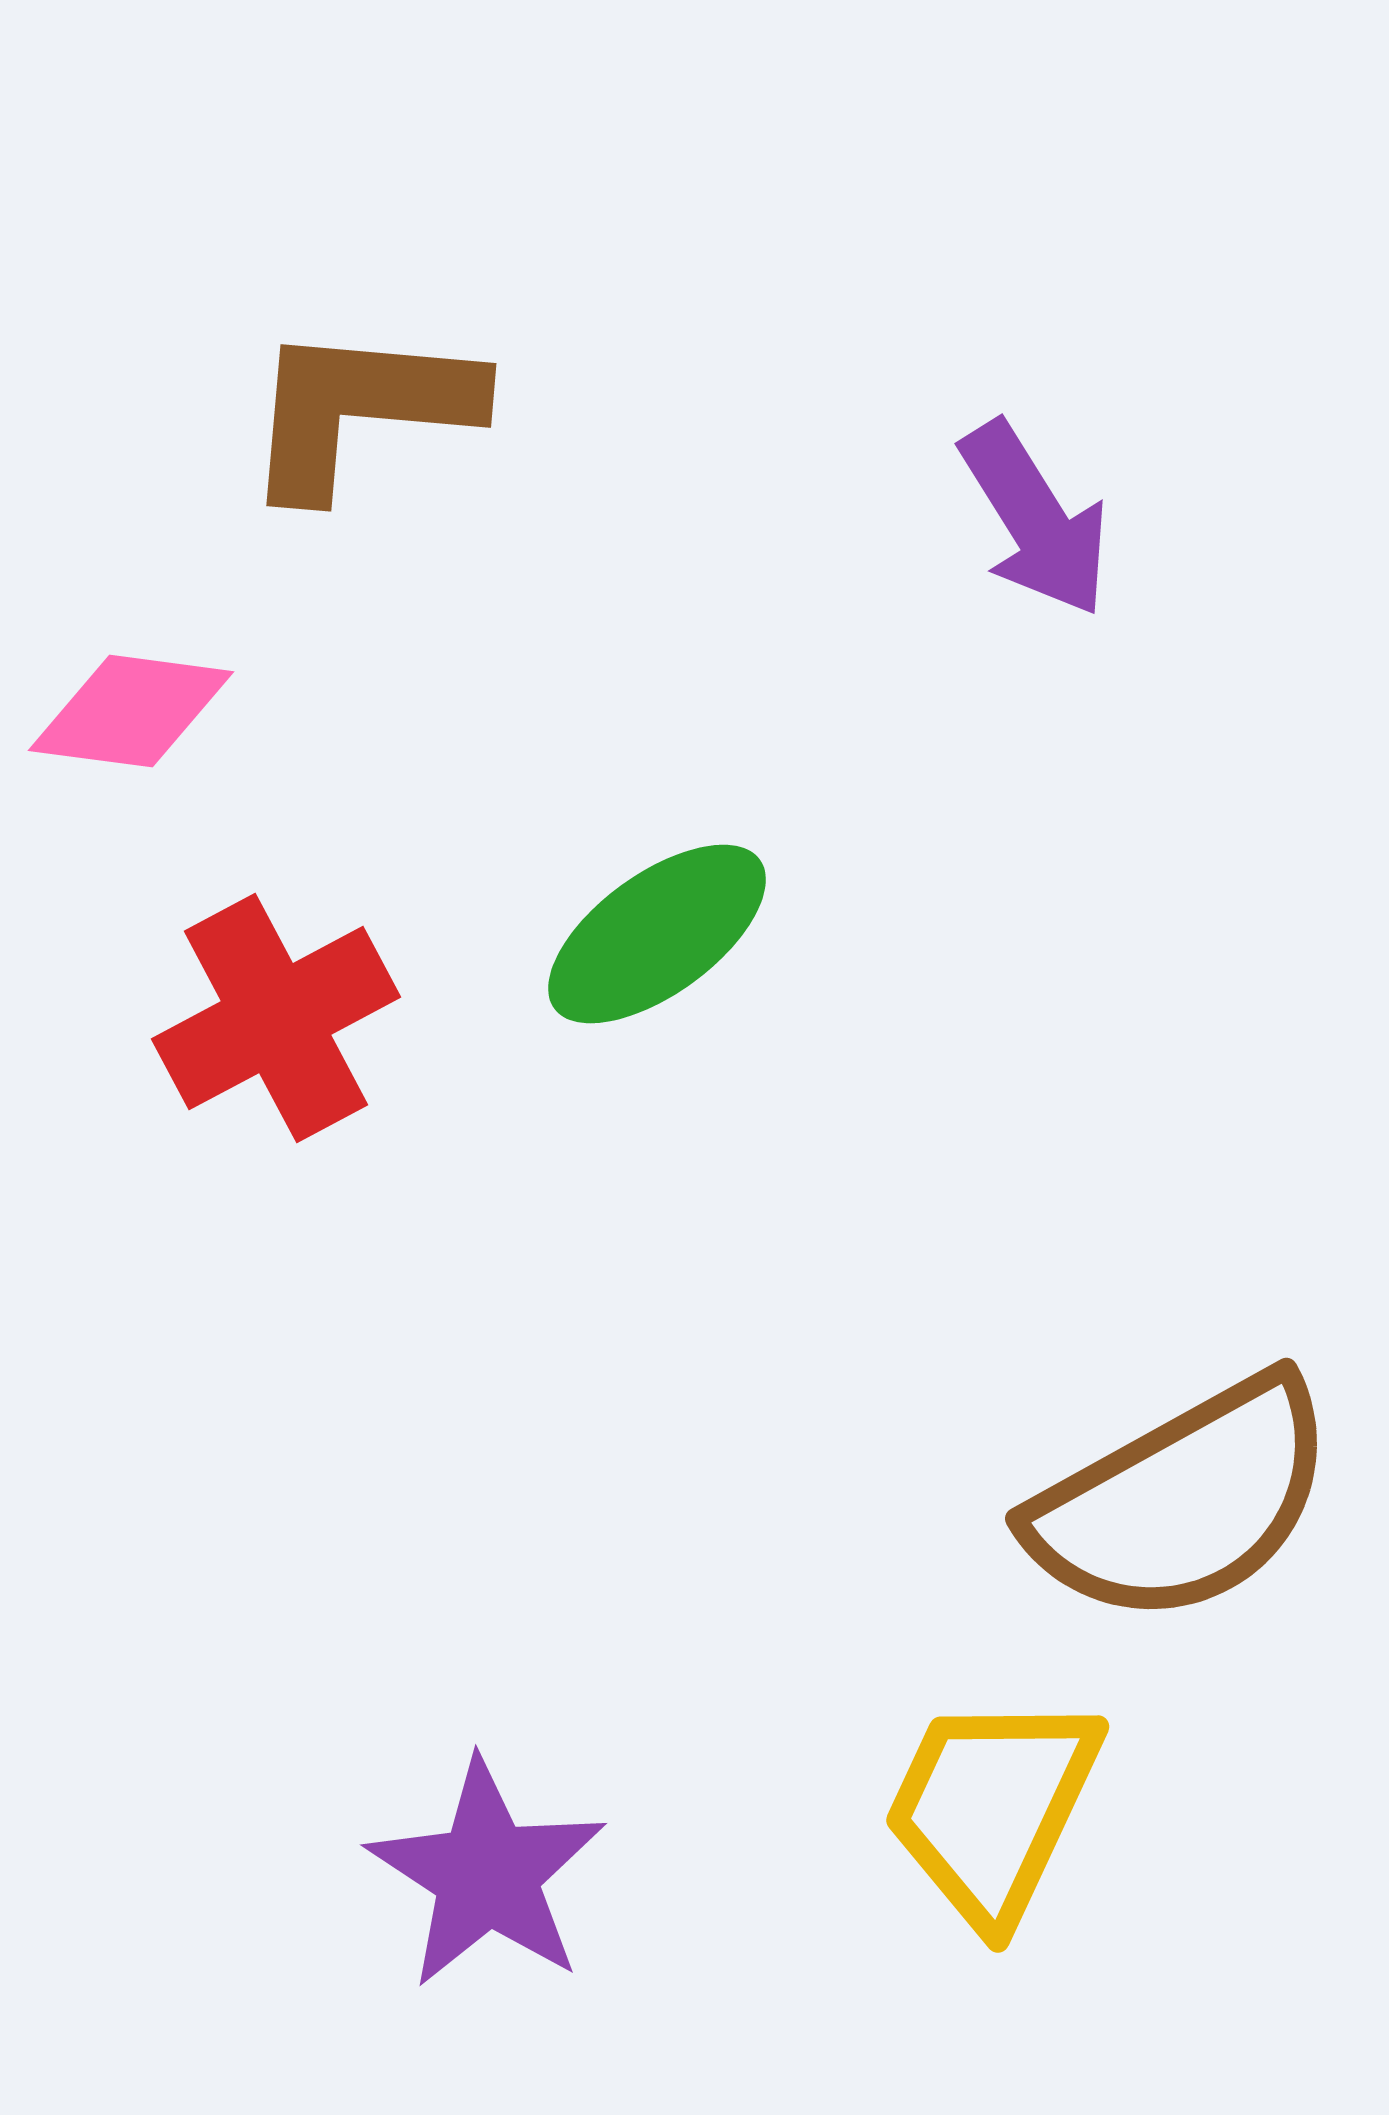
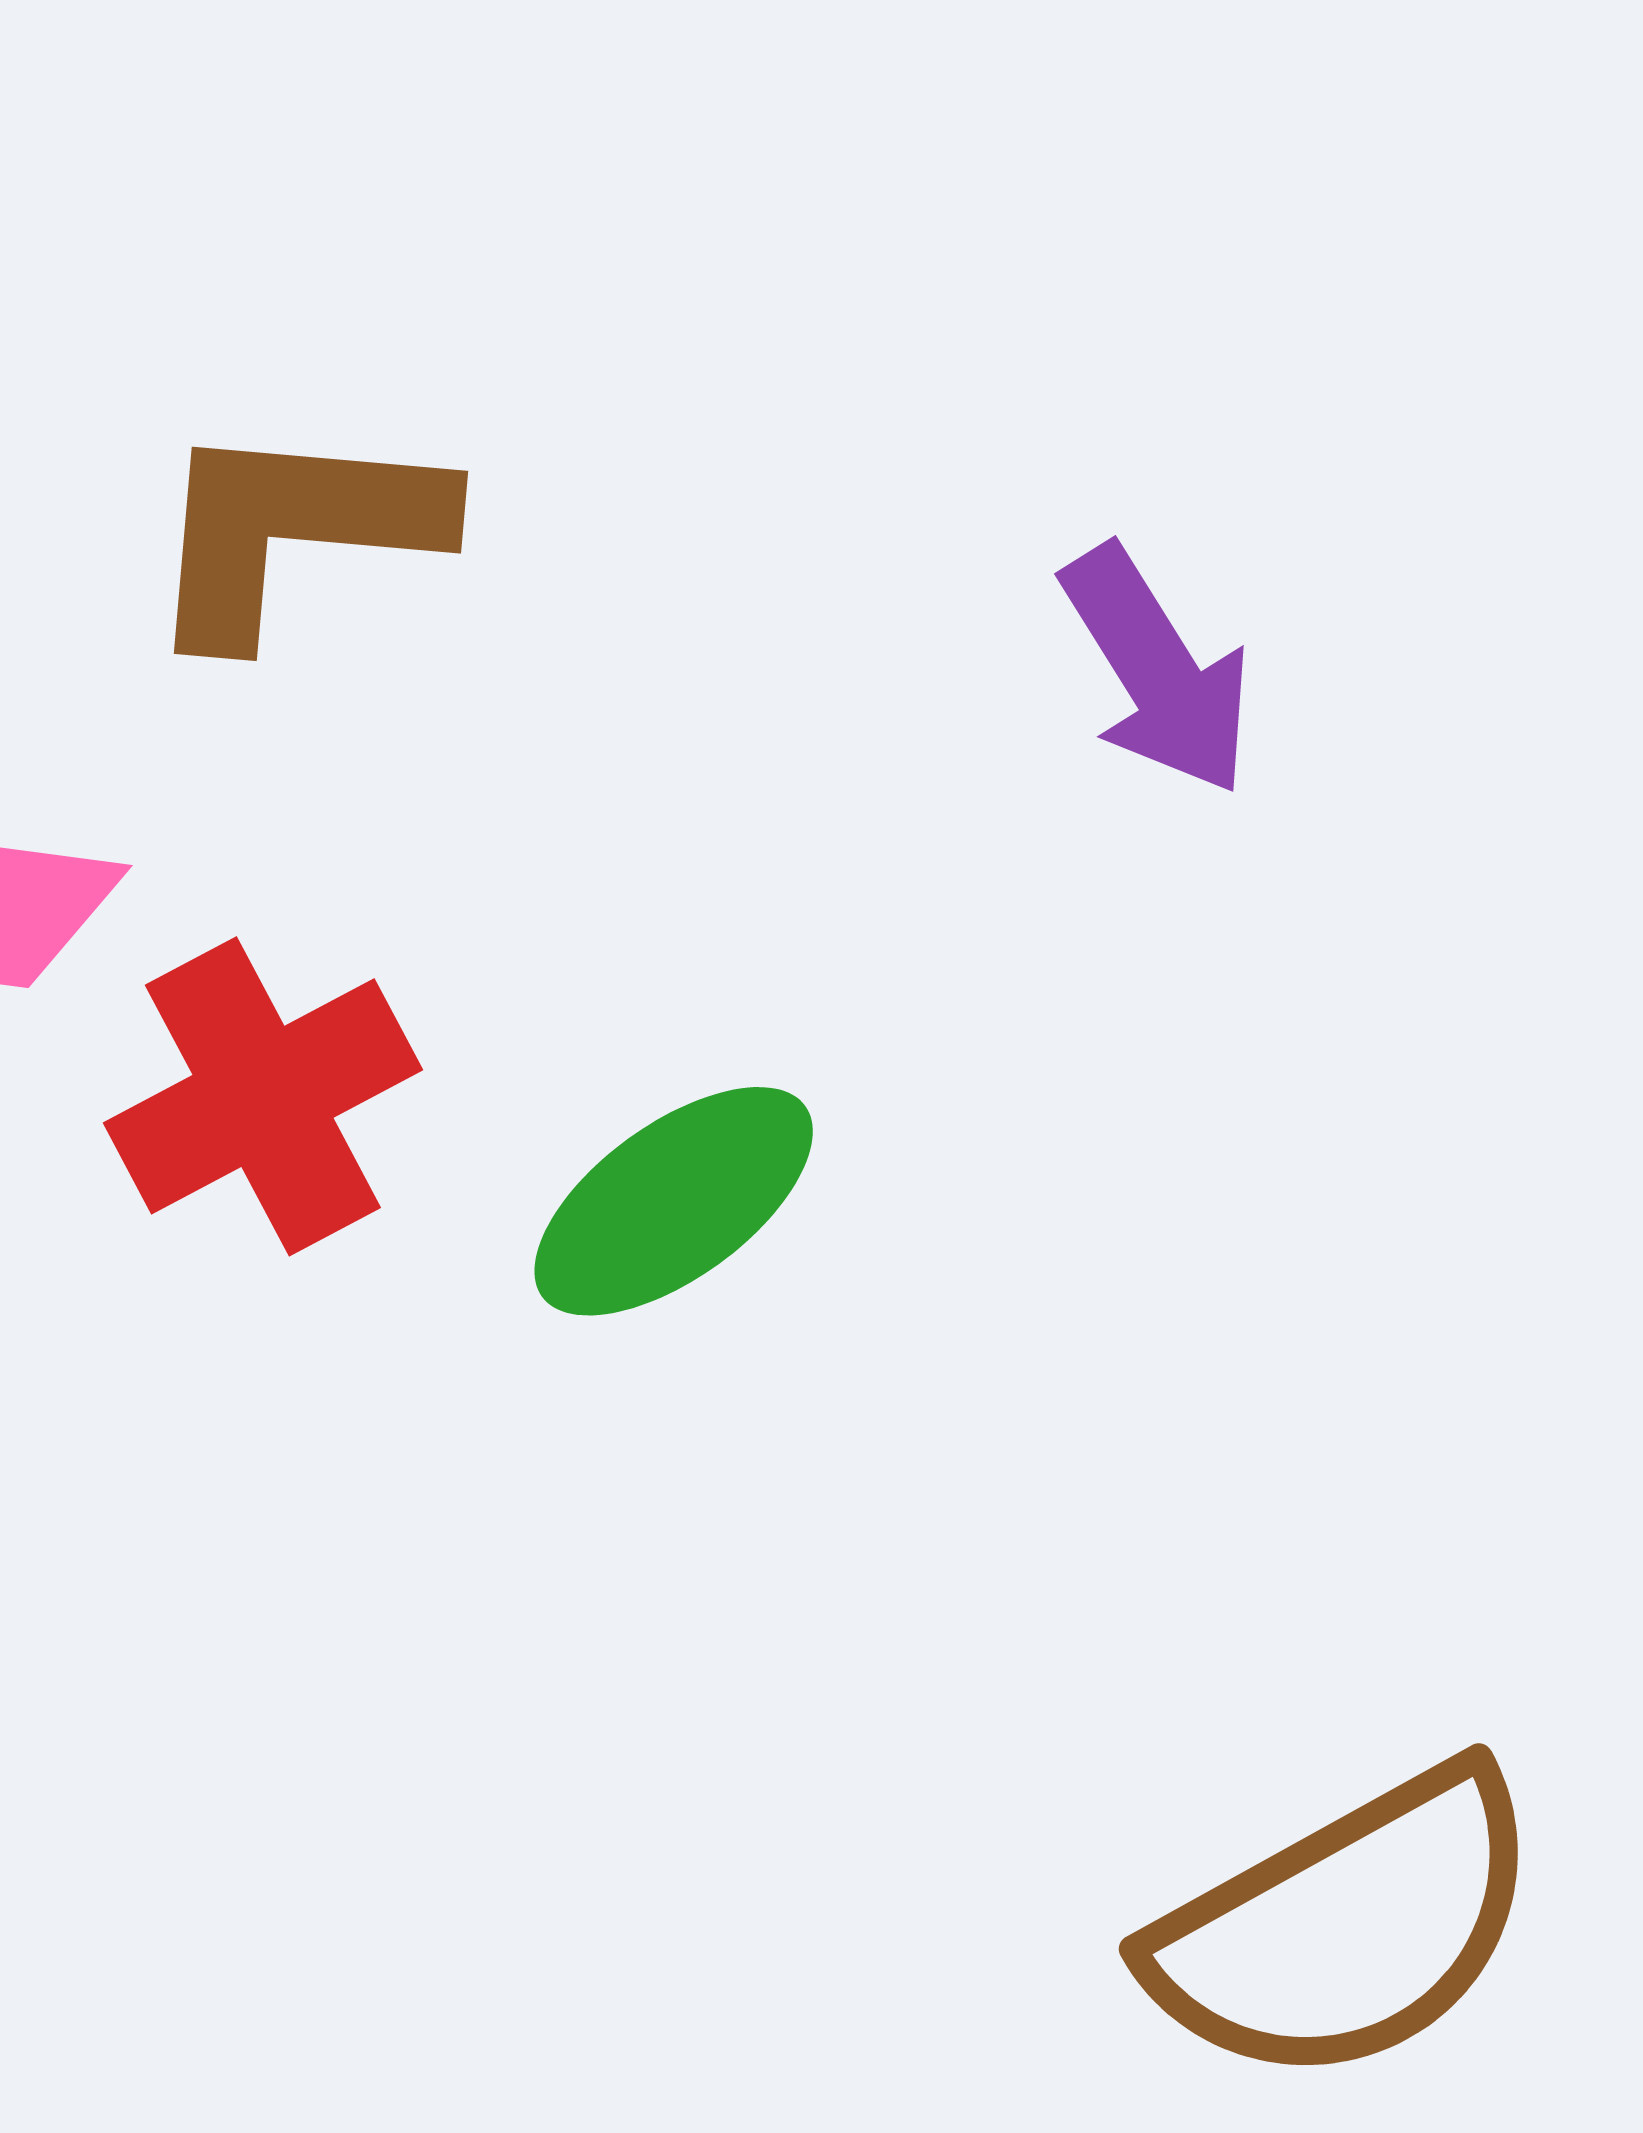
red cross: (276, 1018) -> (263, 1096), moved

